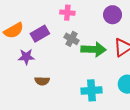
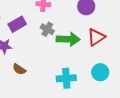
brown semicircle: (42, 81) -> (19, 69), turned 32

